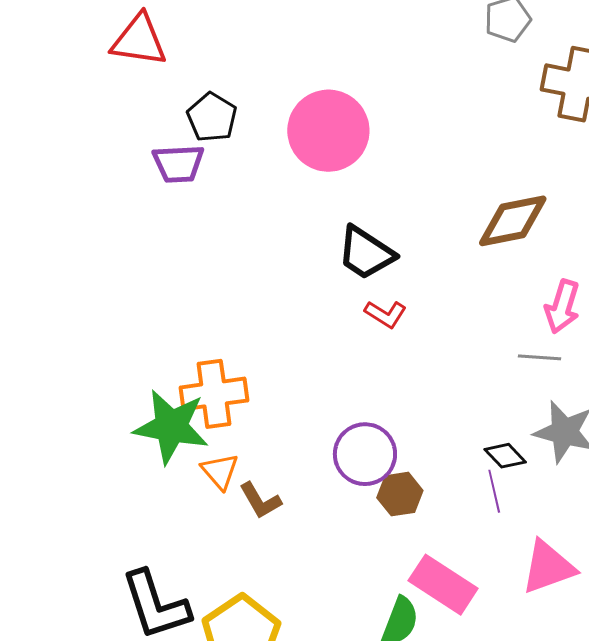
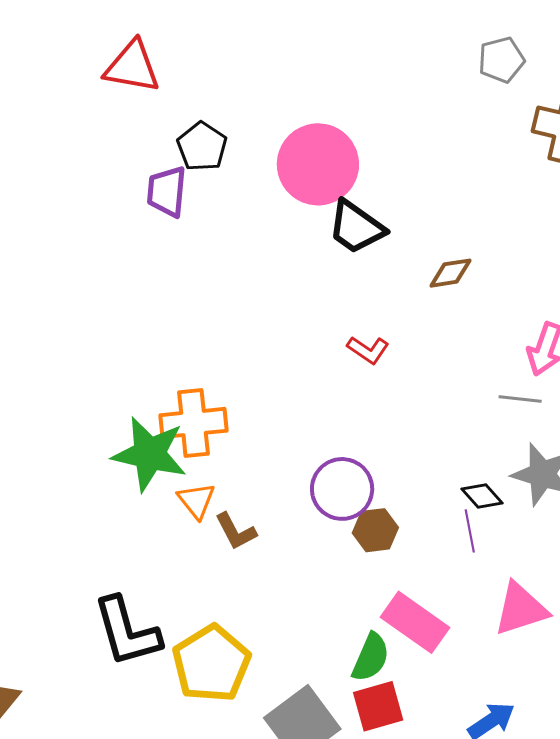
purple trapezoid: (178, 164) -> (167, 192), turned 96
brown diamond: (513, 221) -> (450, 273), moved, size x0.6
black trapezoid: (366, 253) -> (356, 227), moved

